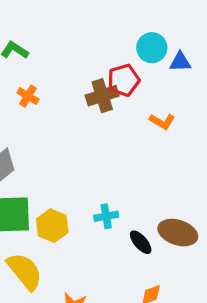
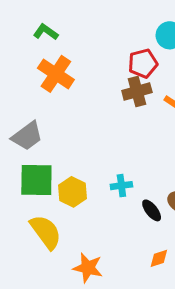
orange cross: (28, 96) -> (56, 74), size x1.8
brown cross: (102, 96) -> (137, 91), moved

